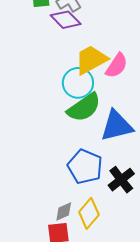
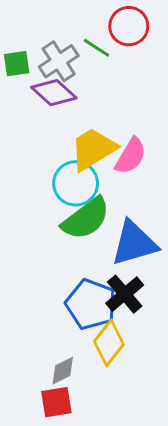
black cross: (121, 180) -> (125, 294), moved
yellow diamond: (89, 213) -> (109, 343), moved

